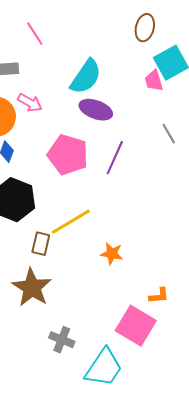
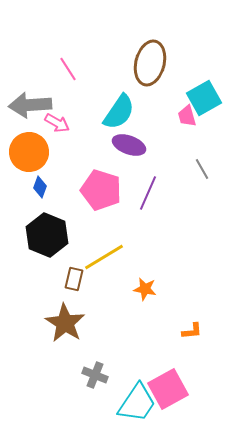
brown ellipse: (145, 28) -> (150, 63), moved, size x1.6
pink arrow: (30, 103) -> (57, 123), moved
pink square: (136, 326) -> (168, 389), moved, turned 30

